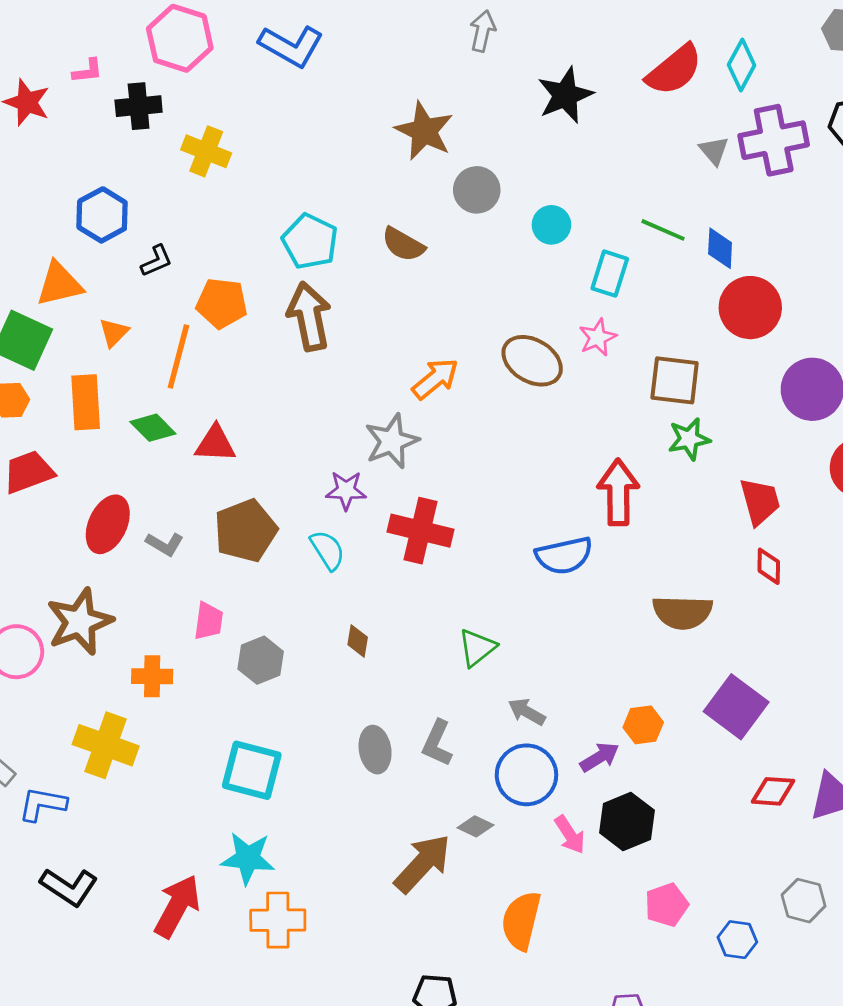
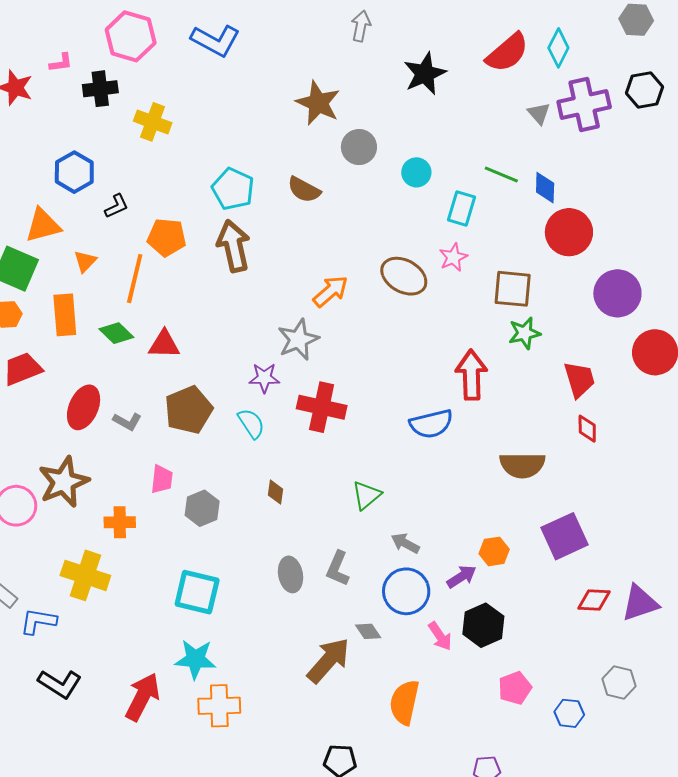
purple square: (736, 707) -> (565, 536), turned 30
gray diamond: (475, 826) -> (368, 631), turned 32

